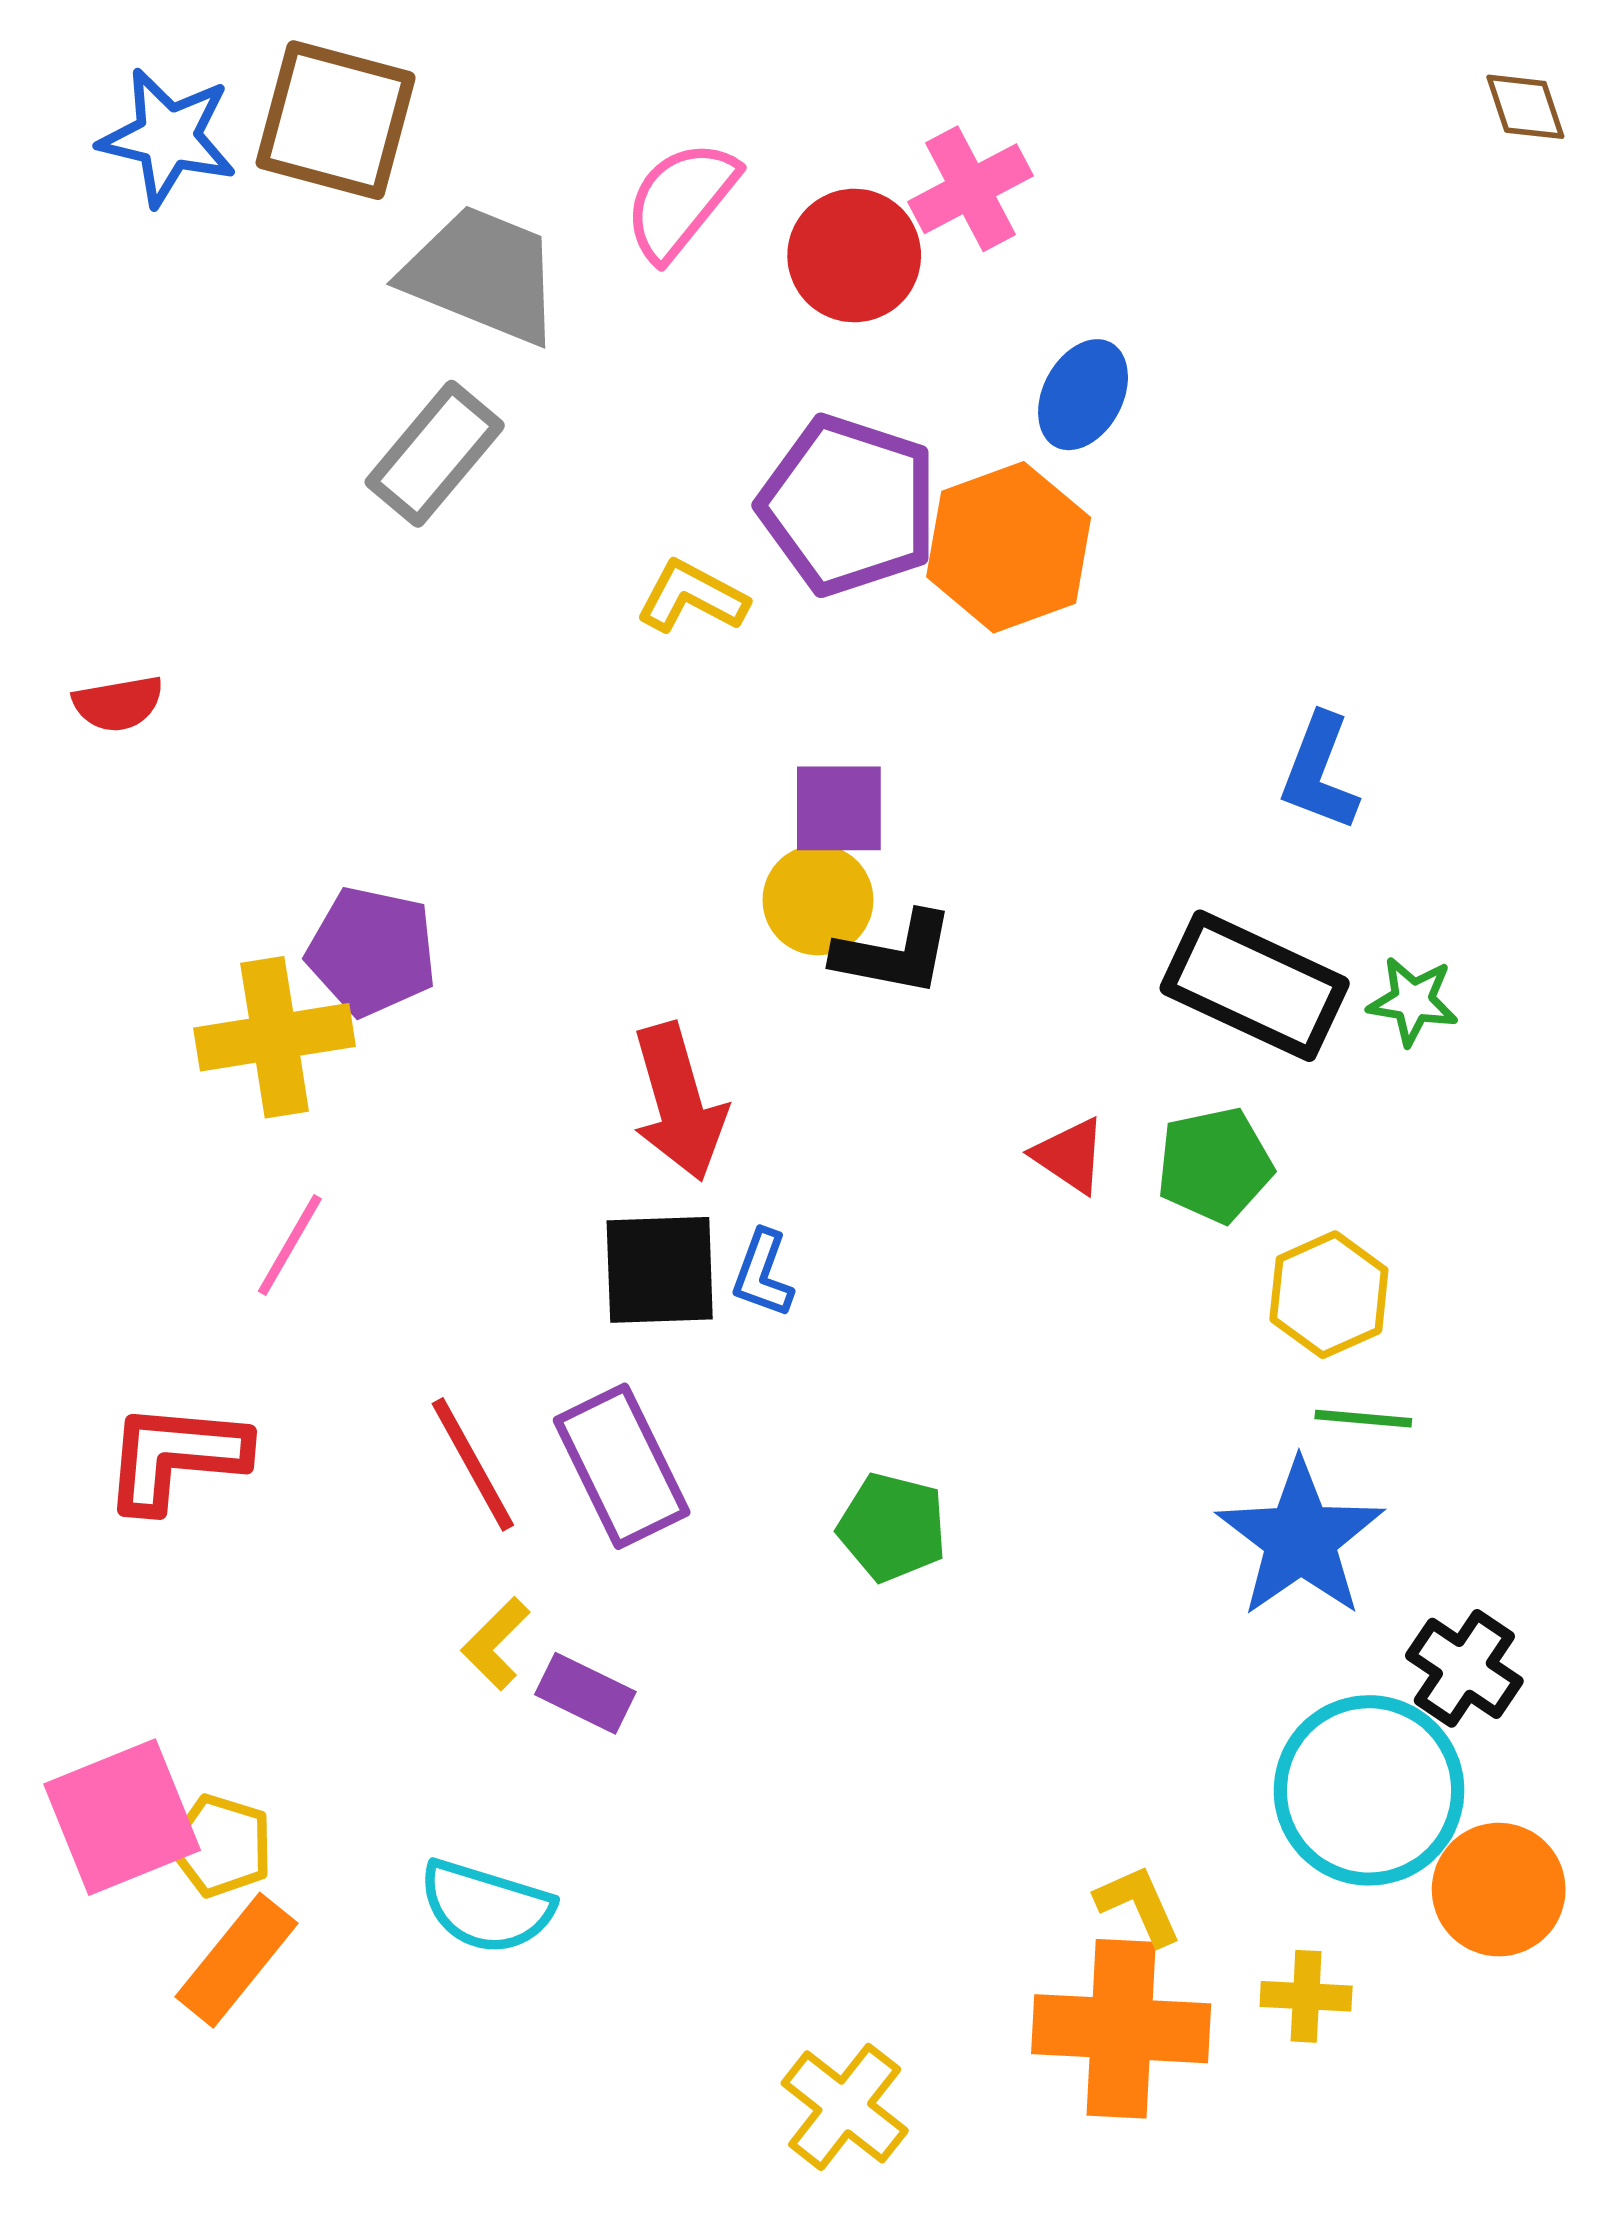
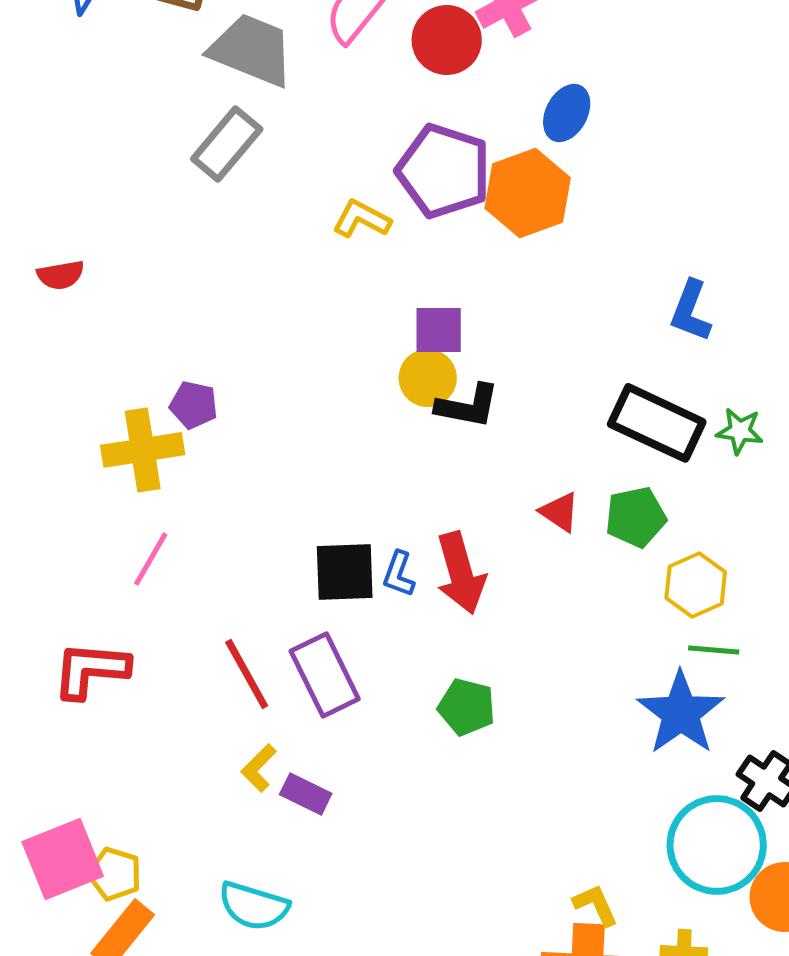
purple pentagon: (372, 951) -> (194, 405), size x0.7
red arrow: (679, 1102) -> (461, 573), moved

